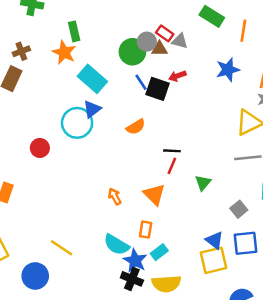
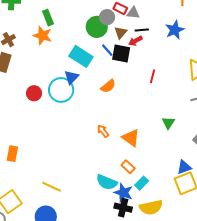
brown triangle: (159, 49) -> (121, 32), moved, turned -40
cyan rectangle: (92, 79) -> (81, 56), moved
red circle: (40, 148) -> (34, 93), moved
black line: (172, 151) -> (142, 30), moved
red line: (172, 166) -> (152, 76), moved
orange arrow: (115, 196) -> (103, 131), moved
orange rectangle: (146, 230) -> (128, 167), turned -48
blue triangle: (214, 240) -> (184, 167), turned -49
yellow line: (62, 248) -> (52, 187), moved

